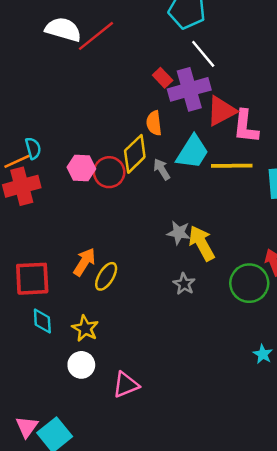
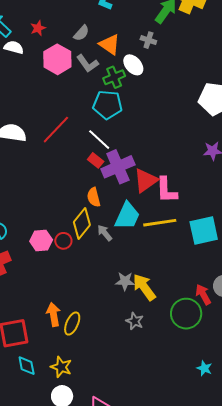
red line: (96, 36) -> (56, 130), moved
white line: (203, 54) -> (99, 140), moved
red circle: (109, 172) -> (63, 241), size x0.7
orange arrow: (84, 262) -> (53, 314), turned -35

